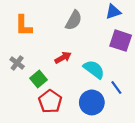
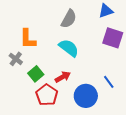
orange L-shape: (23, 26) -> (28, 39), moved
red arrow: (63, 58) -> (63, 77), moved
cyan semicircle: (94, 69) -> (69, 48), moved

